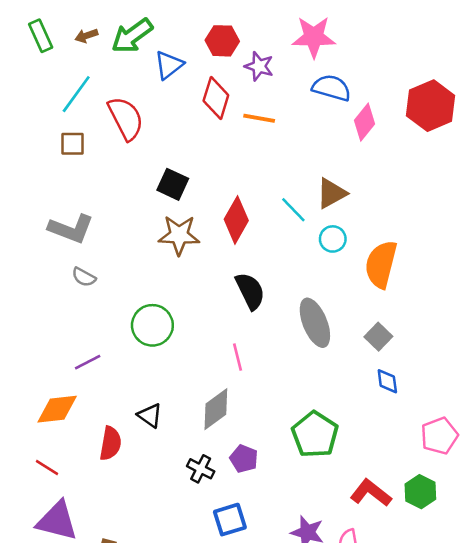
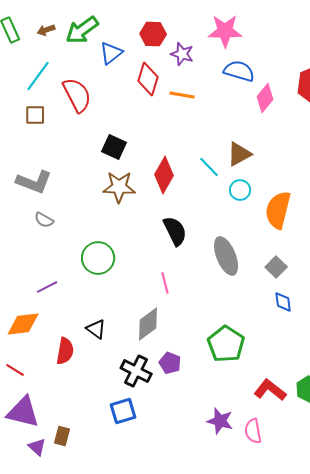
black cross: (201, 469) -> (136, 371), size x1.4
blue square: (230, 520) -> (123, 411), moved

